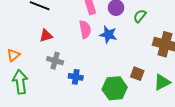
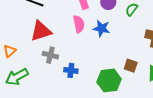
red triangle: (46, 36) -> (41, 31), size x1.6
green arrow: (20, 82) -> (17, 77), turned -110

